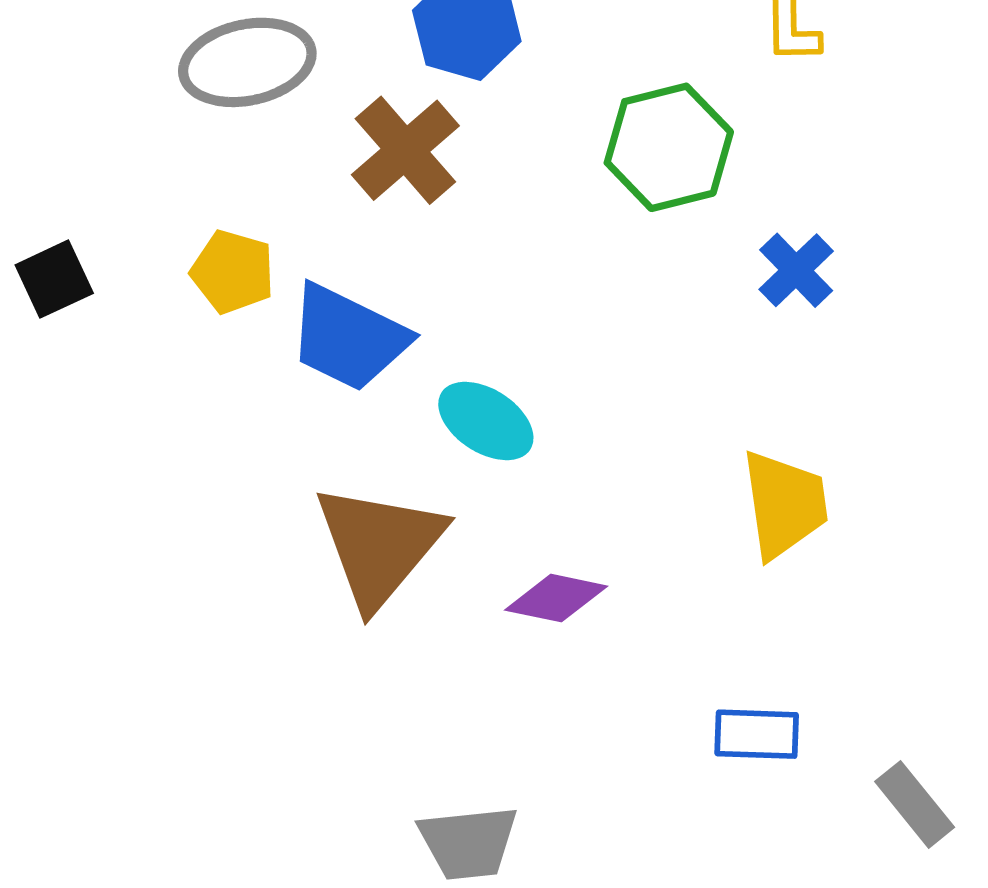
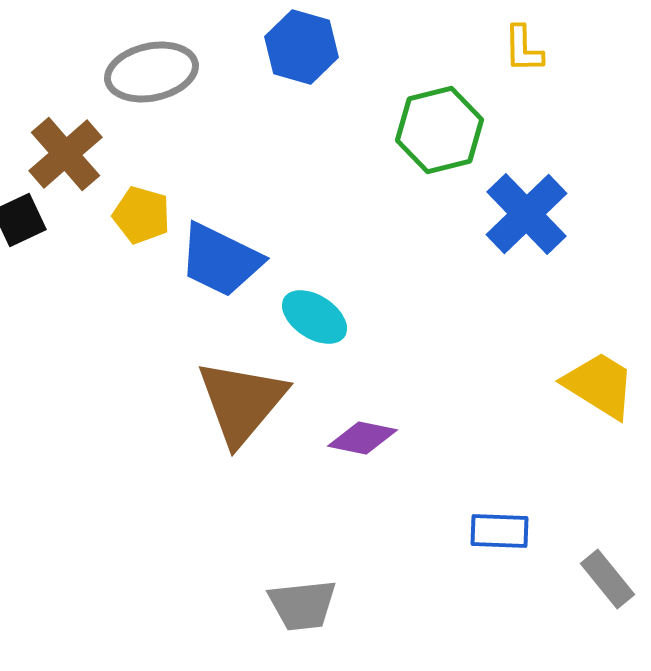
brown cross: (405, 150) -> (66, 154), moved
blue cross: (796, 270) -> (526, 214), size x1.6
yellow trapezoid: (784, 504) -> (600, 385), moved, turned -50

